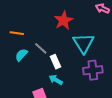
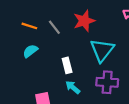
gray line: (41, 48) -> (54, 27), moved
cyan arrow: (56, 80) -> (73, 87), moved

